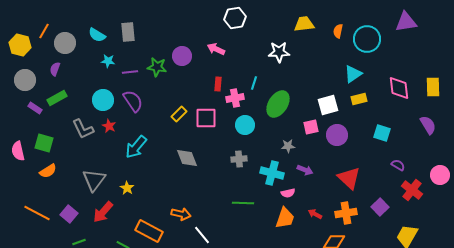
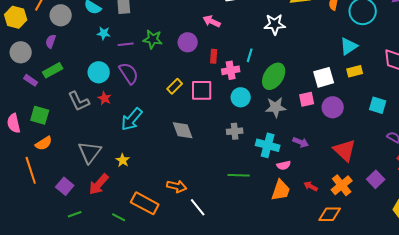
purple circle: (182, 56) -> (188, 42), moved
gray star: (288, 146) -> (276, 107), moved, size x1.5
orange line: (37, 213) -> (31, 170), moved, turned 44
orange cross: (346, 213) -> (342, 185), turned -30

